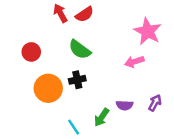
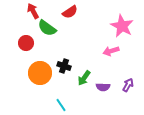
red arrow: (60, 13) -> (33, 11), moved
green semicircle: (80, 50) -> (47, 28), moved
black cross: (77, 80) -> (64, 66), turned 32
green arrow: (102, 117) -> (84, 78), moved

